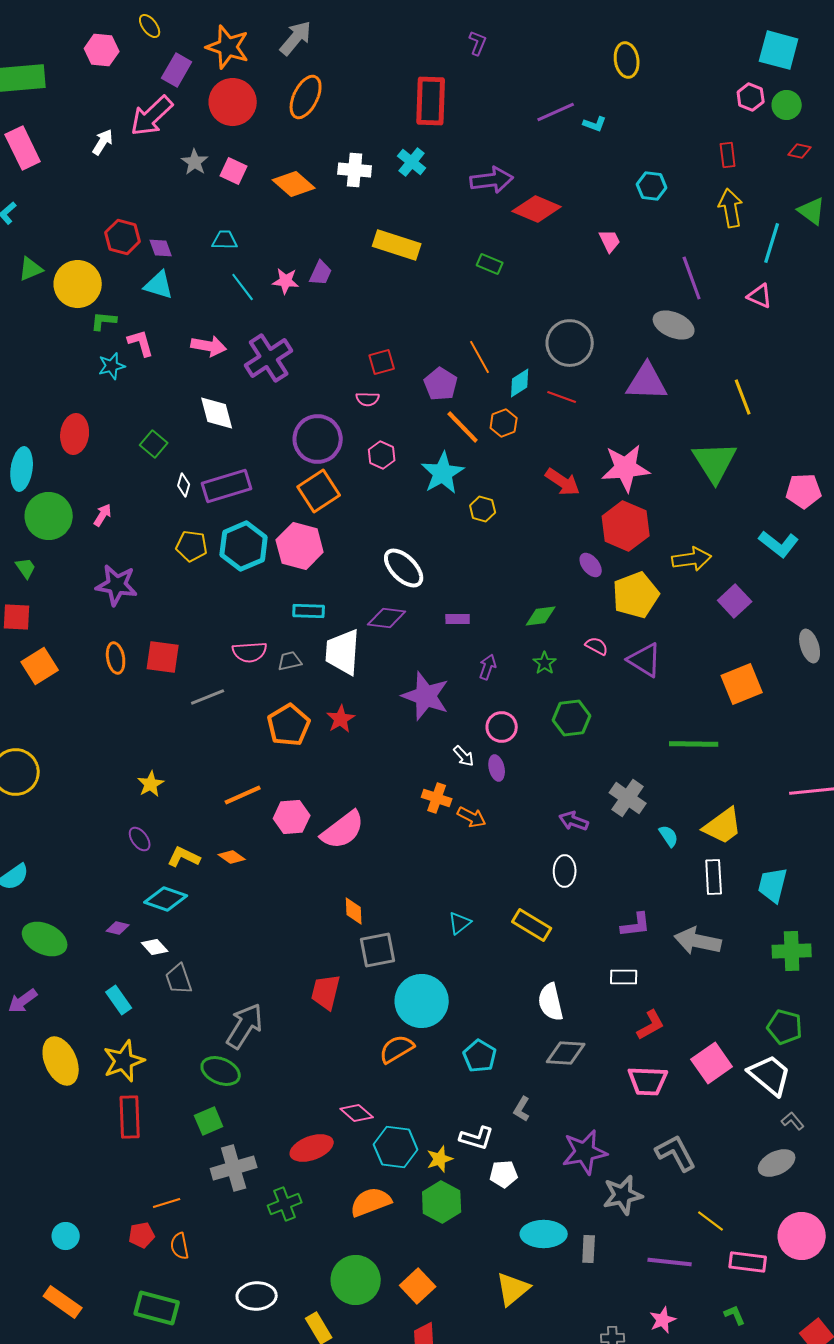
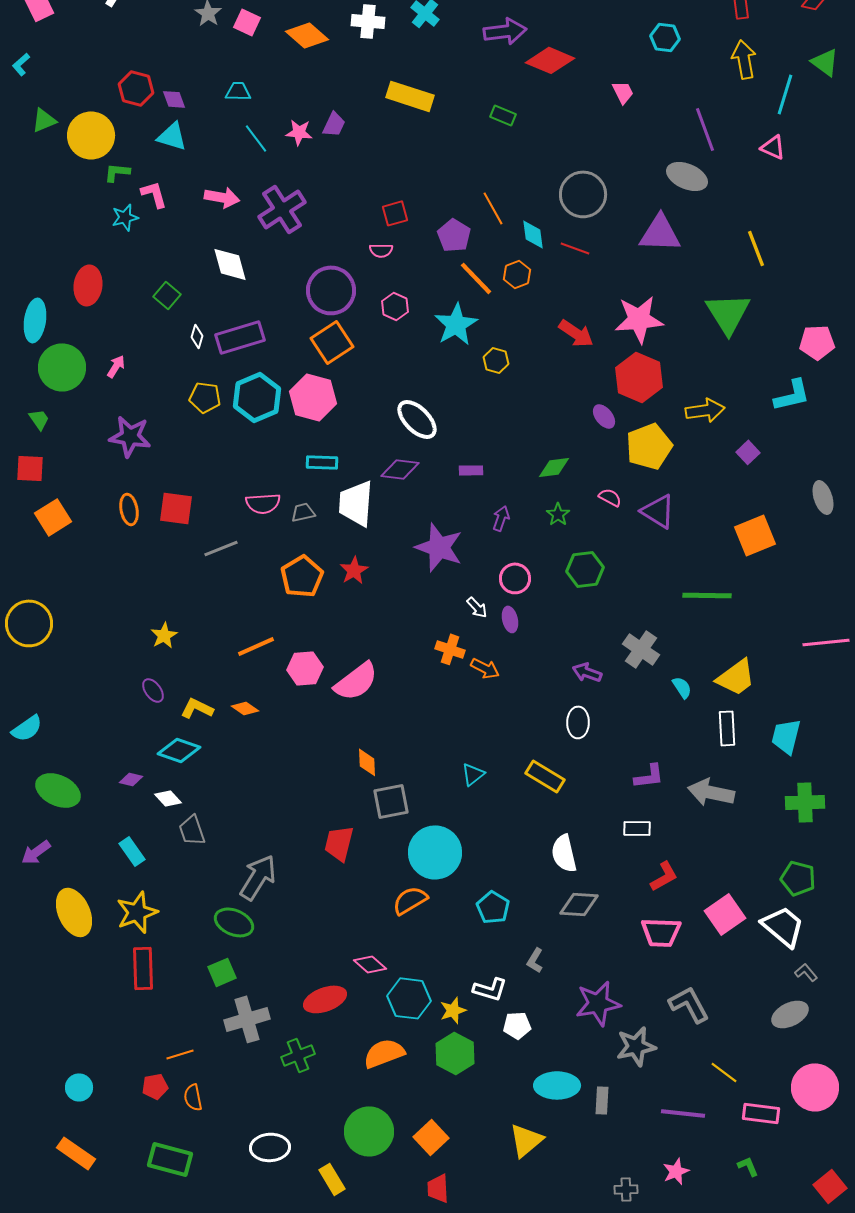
cyan diamond: (520, 383) -> (533, 234), turned -64
cyan L-shape: (779, 544) -> (792, 395), turned -51
purple square: (735, 601) -> (748, 452), size x0.7

